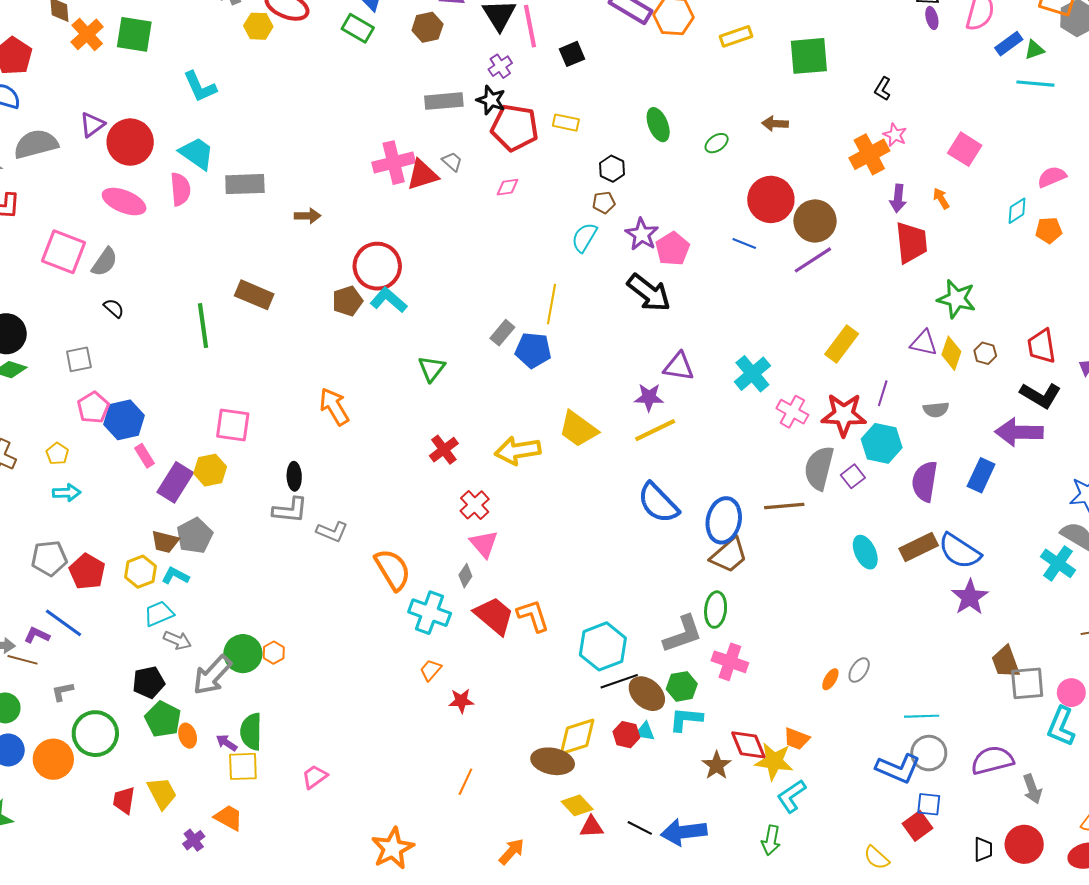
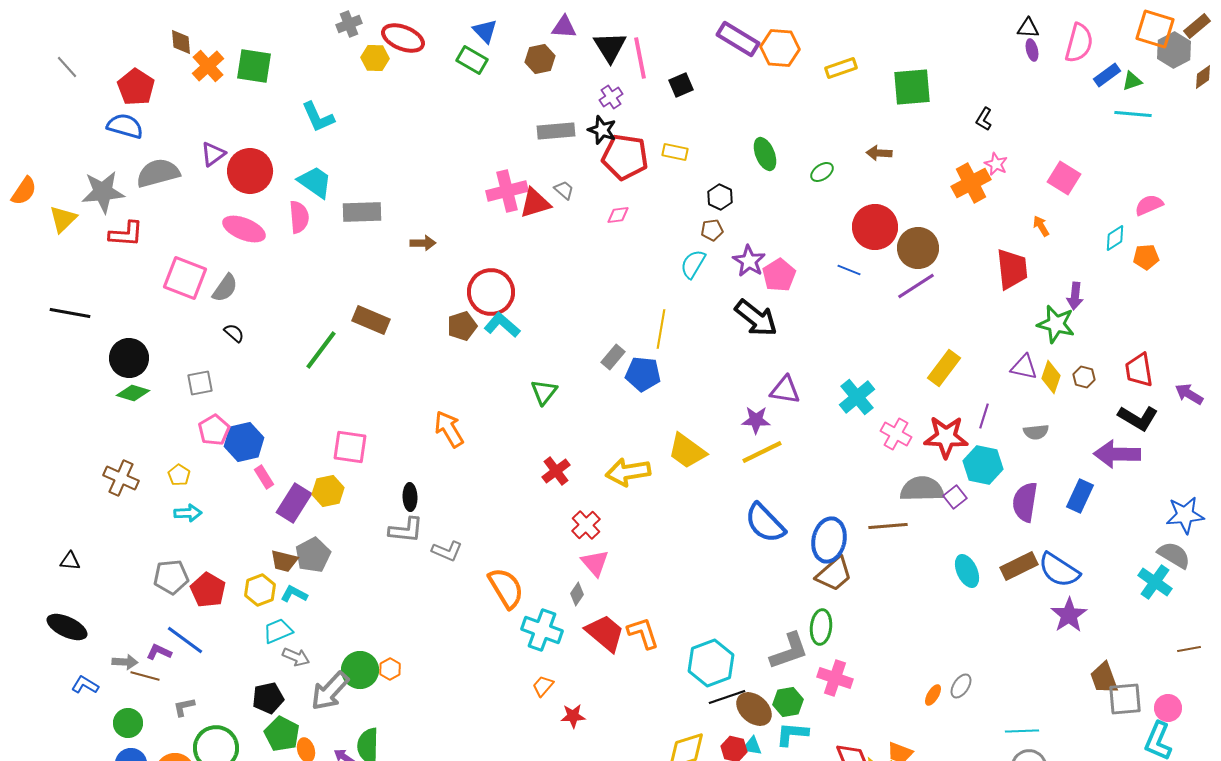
purple arrow: (898, 198) -> (1075, 296), moved
green line: (203, 326) -> (321, 350), turned 45
gray semicircle: (819, 468) -> (922, 489), turned 75

